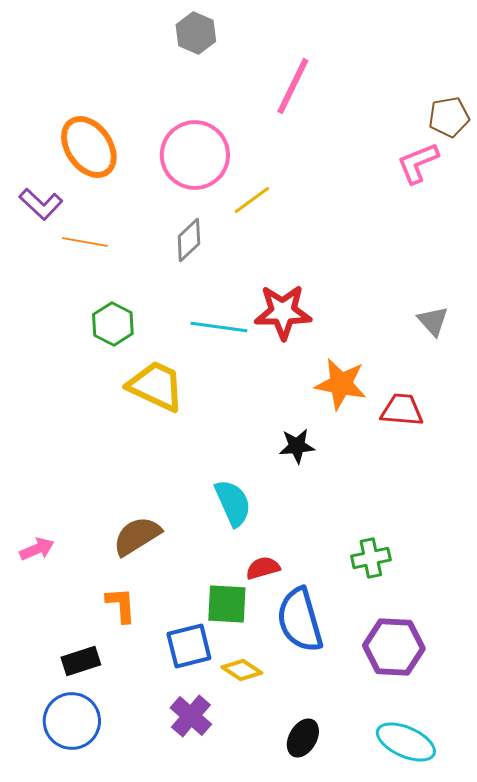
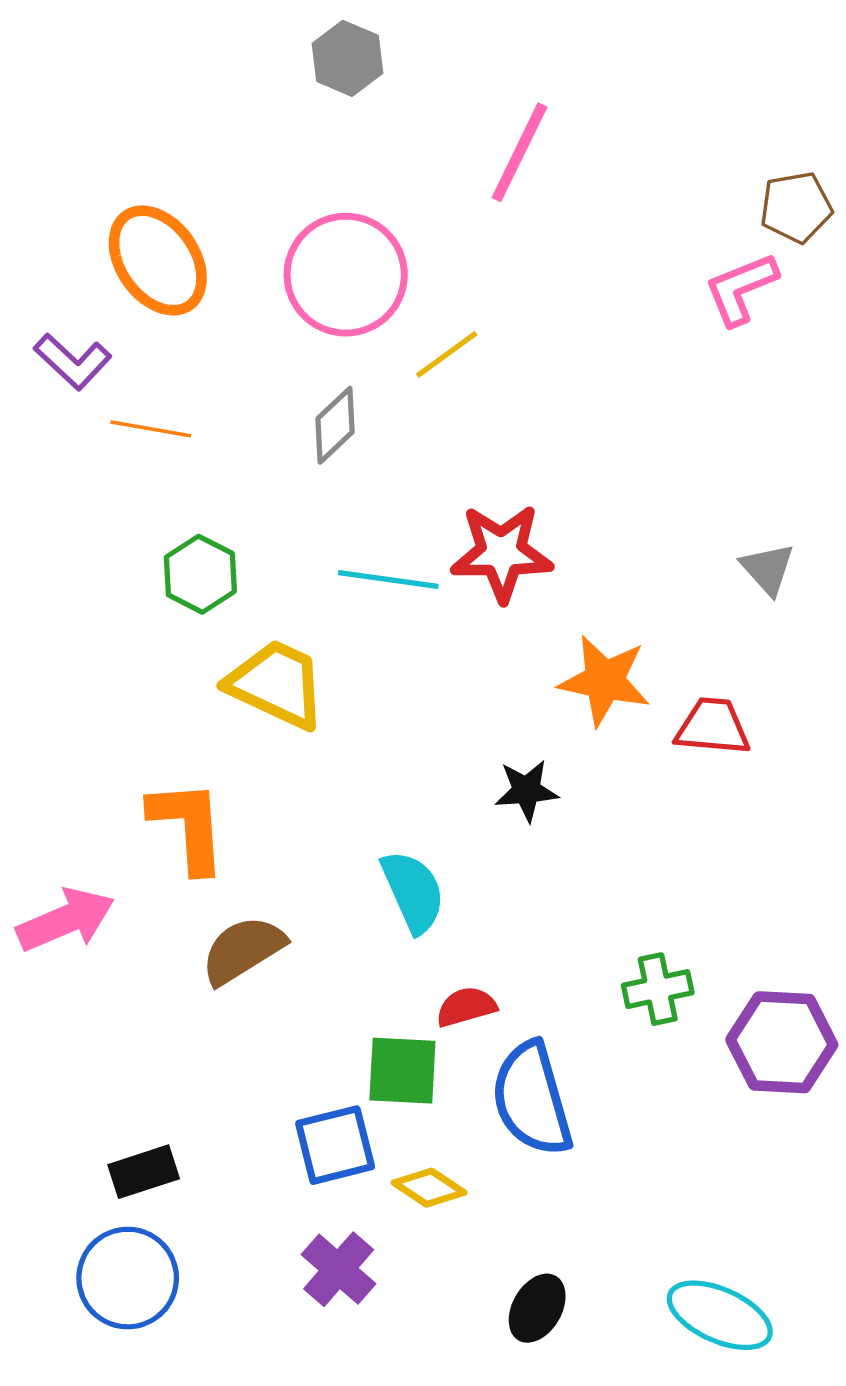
pink arrow: (37, 549) -> (66, 920), moved, size x1.6
orange L-shape: (121, 605) -> (188, 826), moved, size x1.5
purple hexagon: (394, 647) -> (782, 1042), moved

